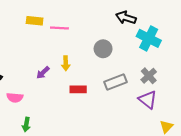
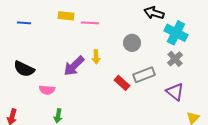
purple arrow: (43, 73) -> (74, 66), size x1.6
gray cross: (149, 76) -> (175, 59), moved
red rectangle: (78, 89) -> (122, 83), moved, turned 42

